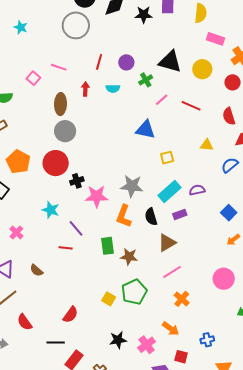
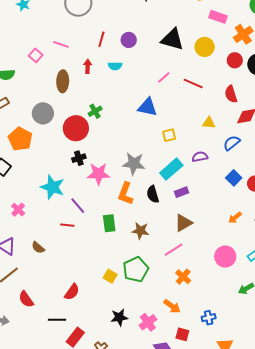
green cross: (146, 80) -> (95, 111), moved
gray circle: (65, 131) -> (43, 113), moved
red circle: (56, 163) -> (76, 128), moved
purple semicircle: (197, 190) -> (200, 157), moved
cyan star: (51, 210) -> (53, 187), size x1.4
blue square: (229, 213) -> (234, 178), moved
brown triangle: (167, 243) -> (183, 223), moved
brown star: (129, 257) -> (140, 231), moved

